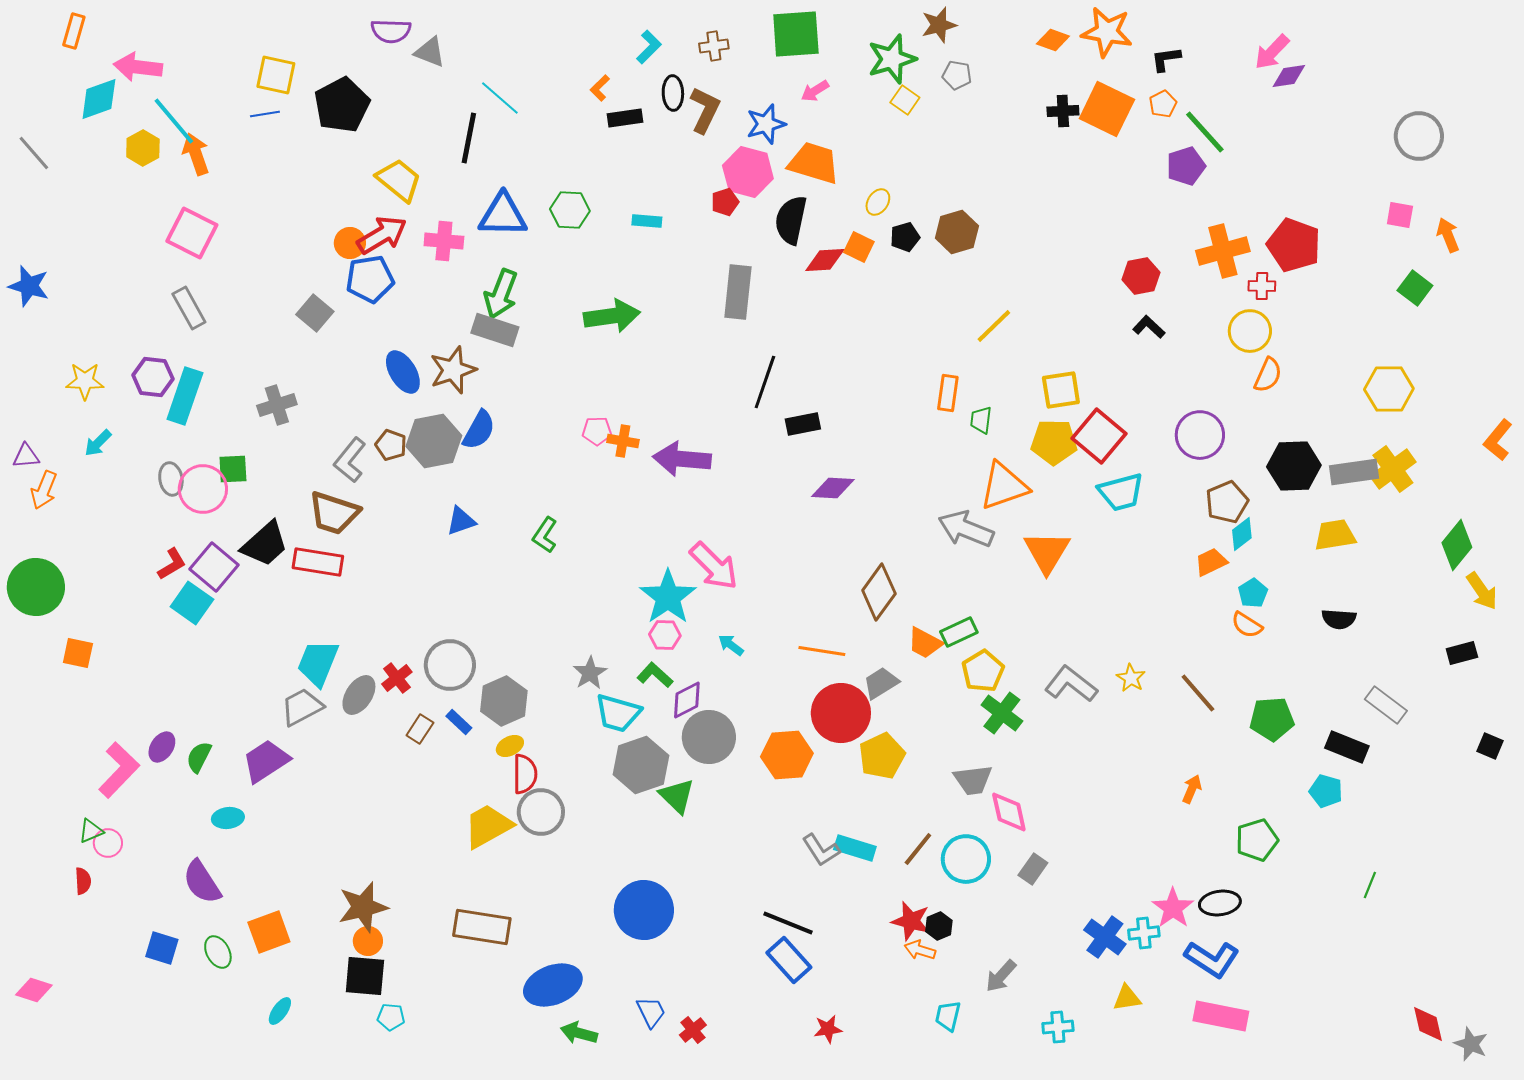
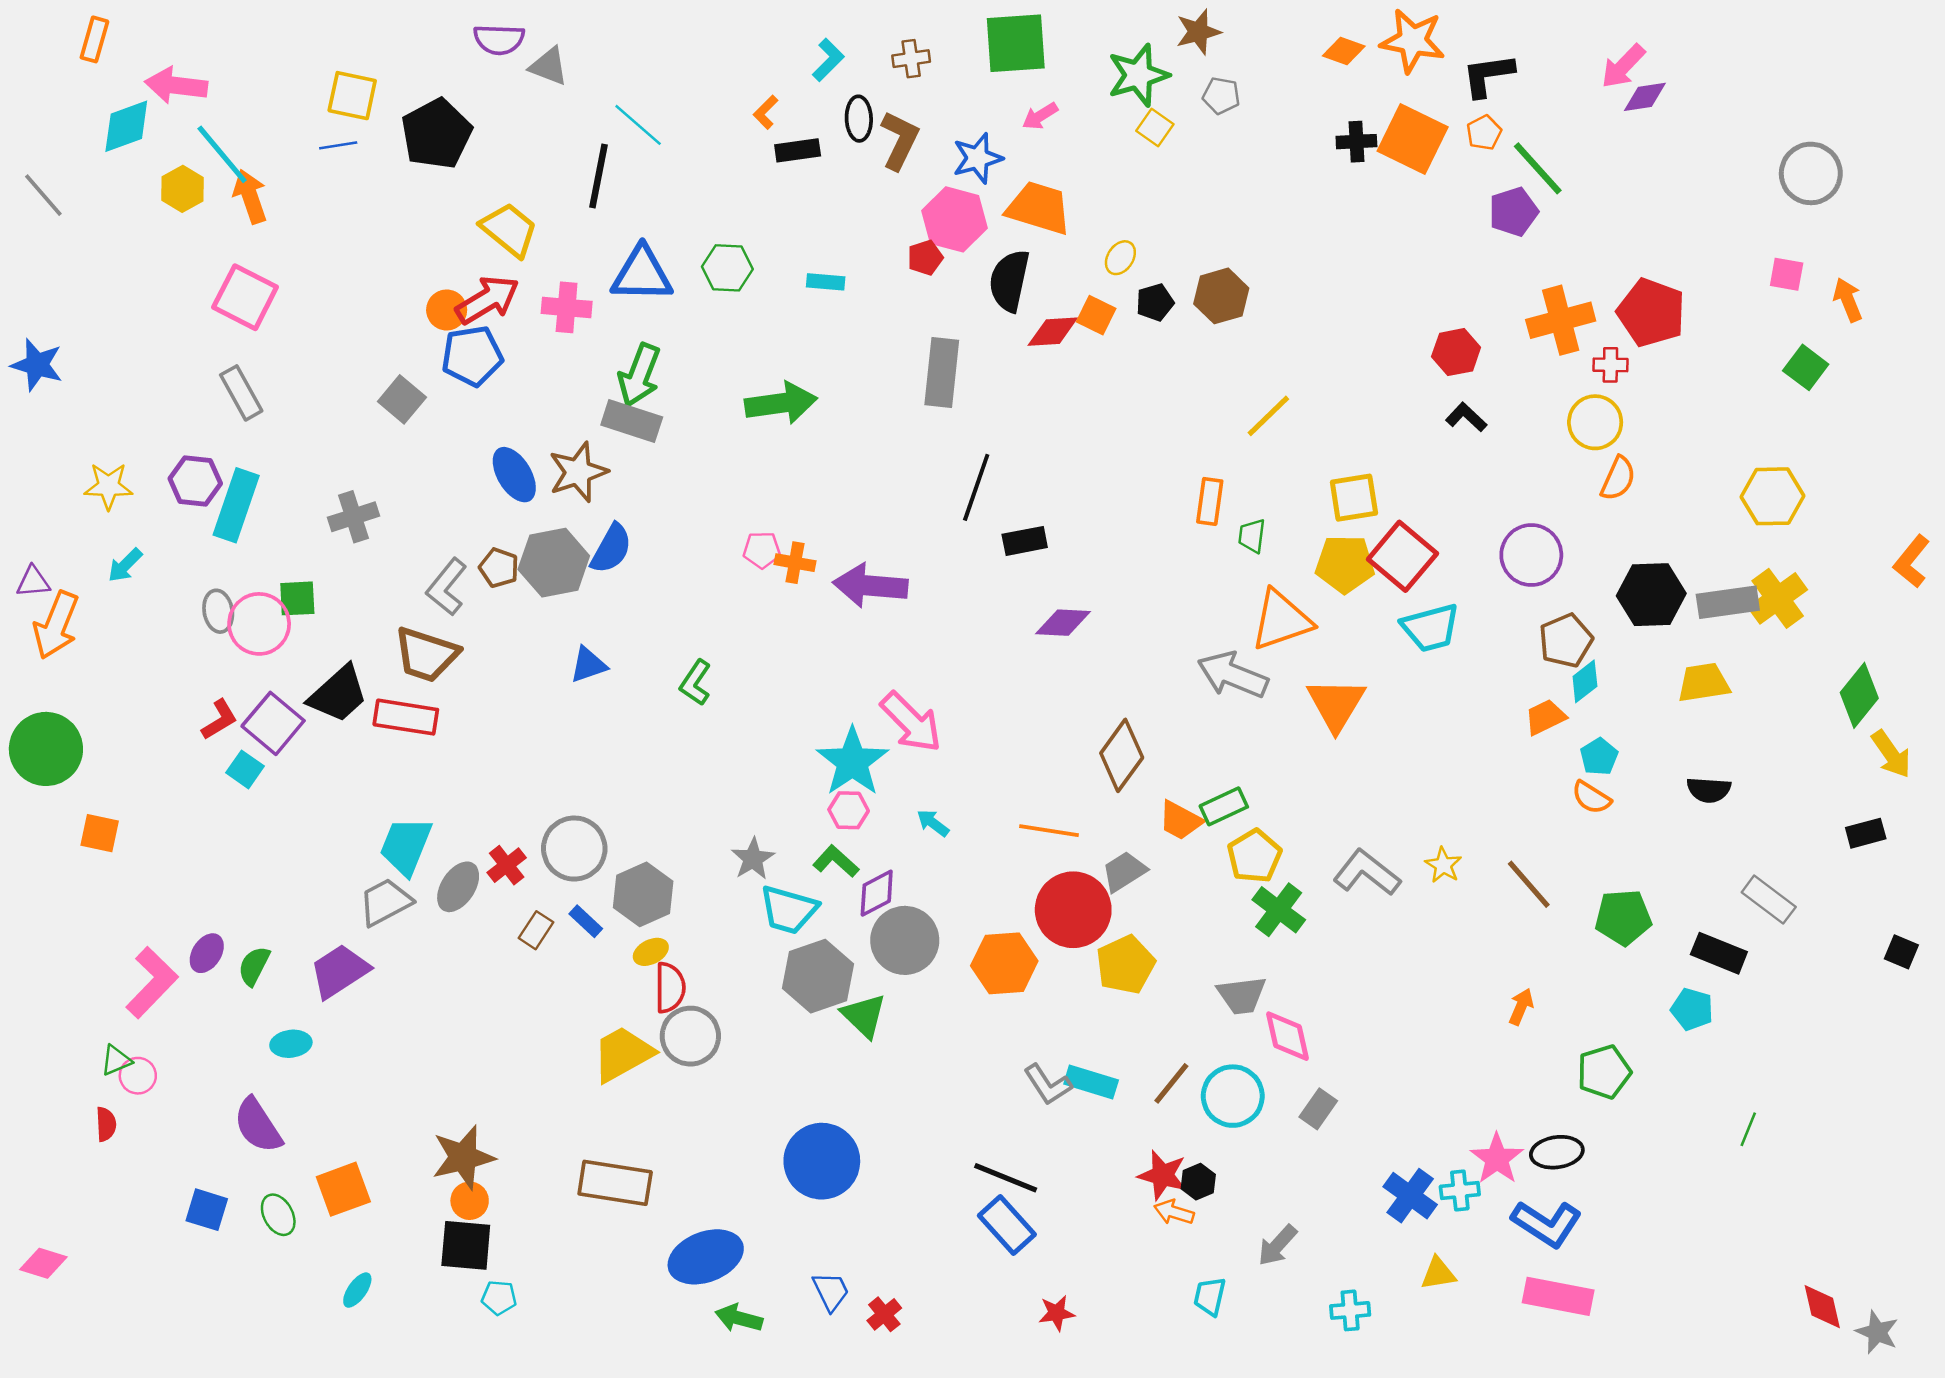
black L-shape: (1166, 59) -> (1488, 75), size x1.4
orange arrow: (44, 490) -> (56, 625), size x1.4
cyan square: (192, 603) -> (245, 769), size x0.7

